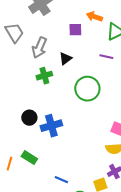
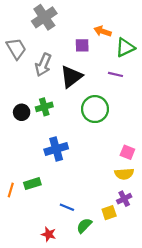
black triangle: (65, 59) -> (71, 77), size x1.6
green cross: (44, 76) -> (44, 107), moved
black circle: (29, 118) -> (22, 112), moved
green rectangle: (29, 158) -> (32, 184), turned -49

